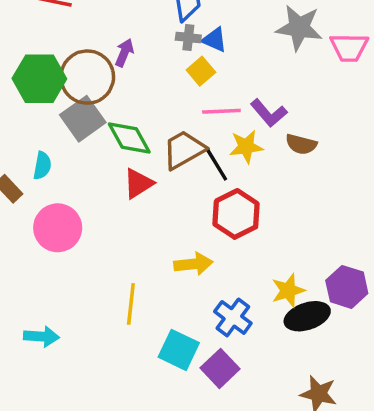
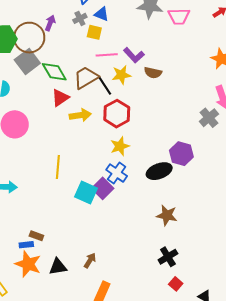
gray cross: (188, 38) -> (80, 18), moved, turned -32
yellow square: (201, 71) -> (94, 32), turned -35
yellow arrow: (193, 264) -> (80, 115), moved
yellow star: (288, 290) -> (120, 146), moved
purple square: (220, 368) -> (103, 188), moved

